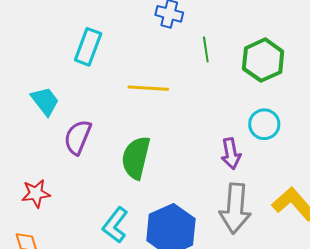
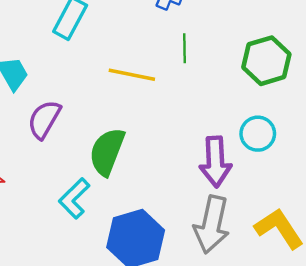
green line: (206, 50) -> (184, 48), moved
purple arrow: (231, 154) -> (215, 162), size x1.4
cyan L-shape: (115, 225) -> (74, 198), moved

